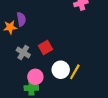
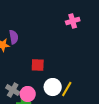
red square: (46, 47) -> (38, 65), turned 32
gray cross: (23, 53) -> (13, 90), moved

